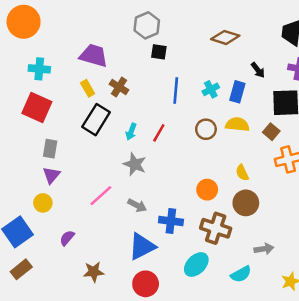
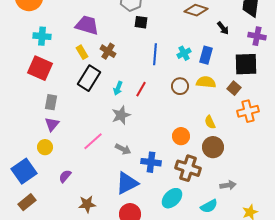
black arrow: (258, 70) -> (223, 28), moved
gray star: (135, 164) -> (121, 115), turned 30

